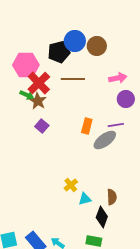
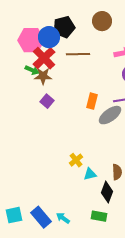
blue circle: (75, 41) -> (49, 37), moved
brown star: (38, 101) -> (43, 76), turned -30

